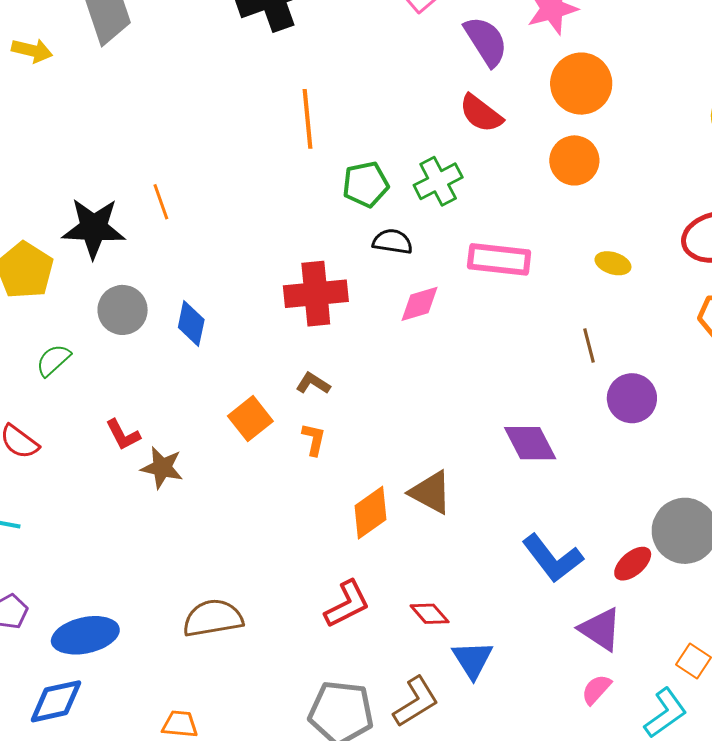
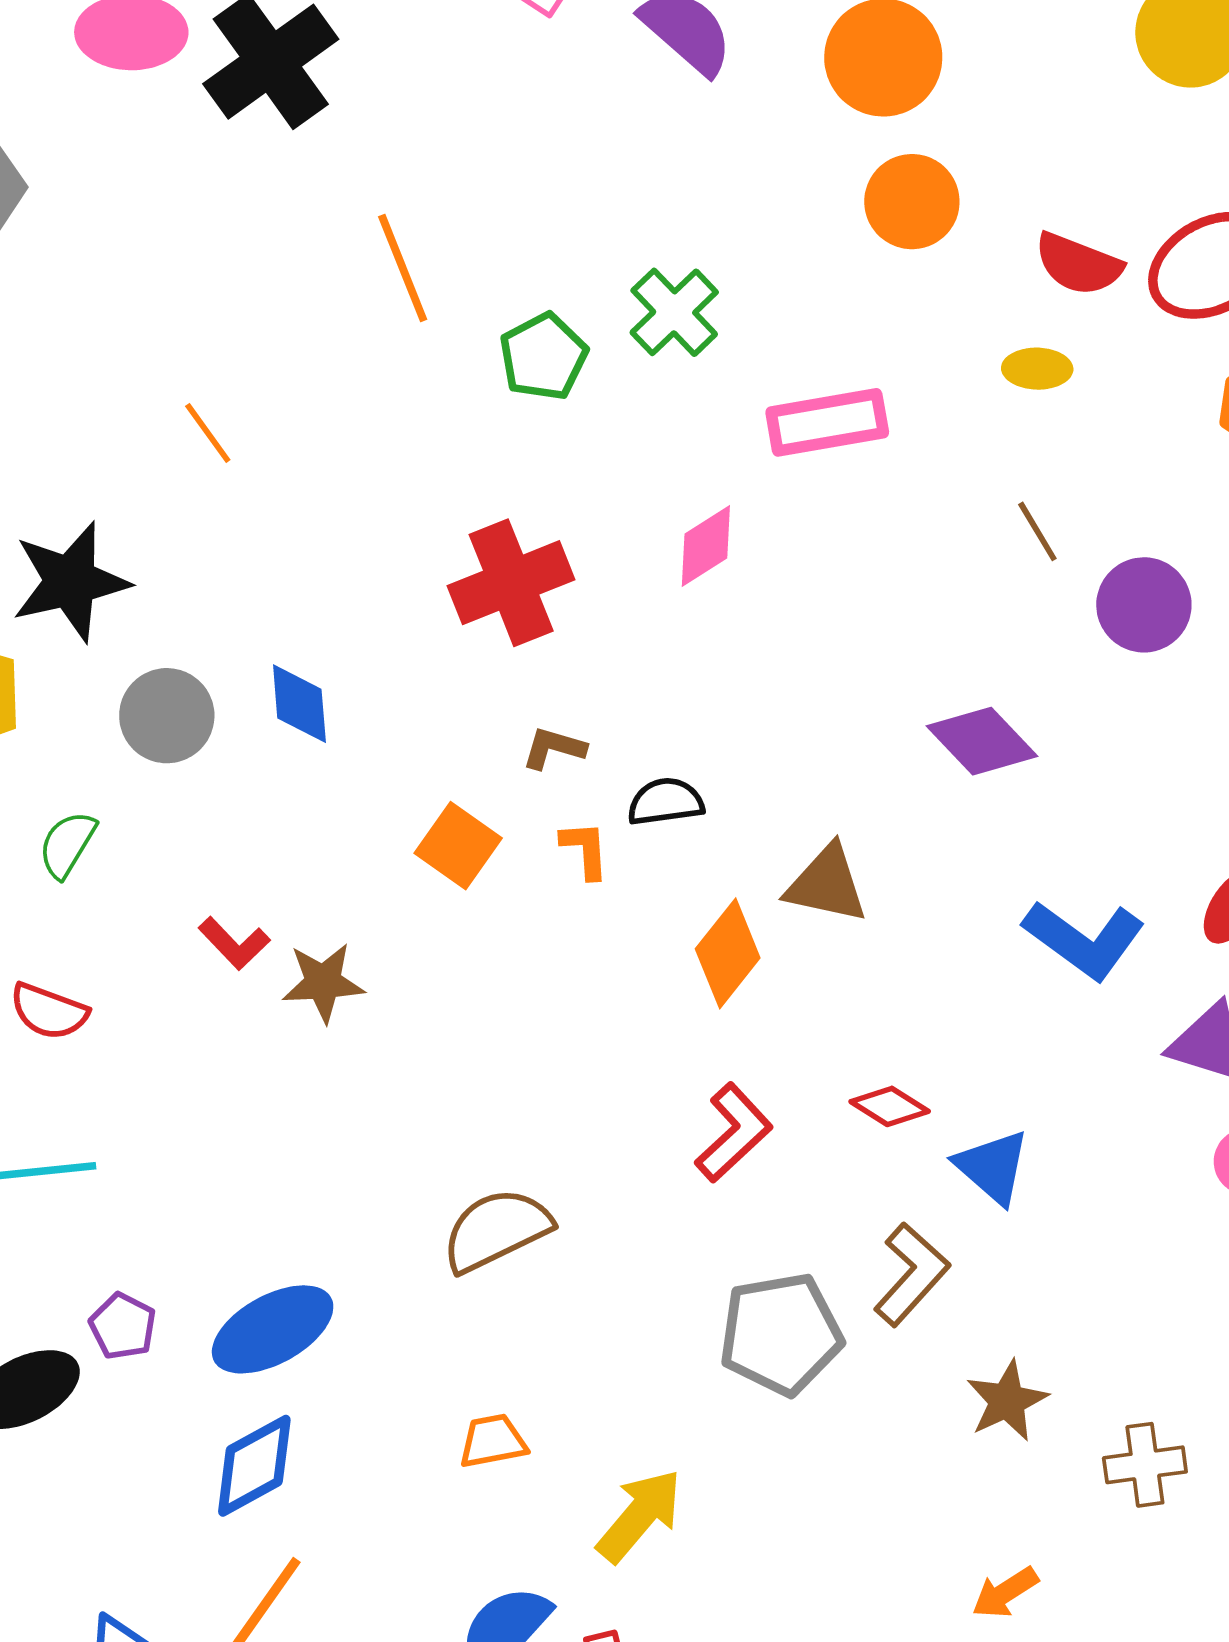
red semicircle: (481, 113) -> (1078, 264), moved
orange line: (161, 202) -> (208, 433), moved
black semicircle: (393, 242) -> (666, 802), moved

